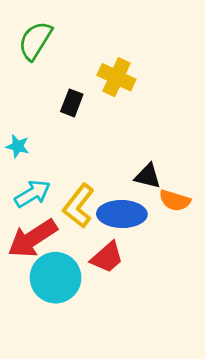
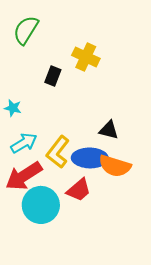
orange semicircle: (175, 200) -> (115, 166), moved, size x1.4

